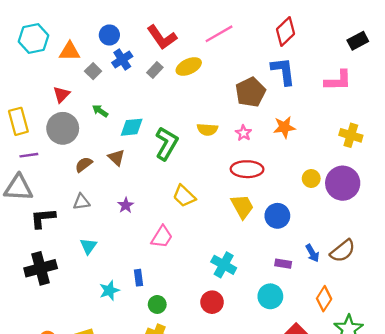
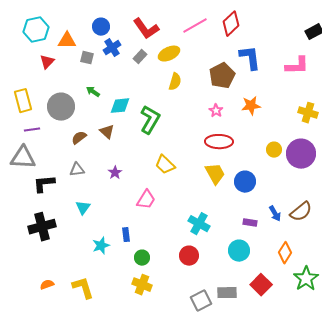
red diamond: (286, 31) -> (231, 24), moved
gray square: (93, 71) -> (87, 58), turned -32
red triangle: (62, 94) -> (47, 62), moved
yellow semicircle: (207, 129) -> (175, 82), moved, turned -78

